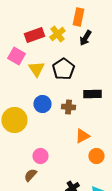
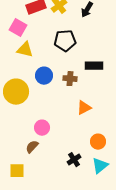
yellow triangle: (36, 69) -> (25, 50), moved, turned -42
black pentagon: (63, 69) -> (65, 41), turned 30
orange circle: (96, 156) -> (98, 142), moved

